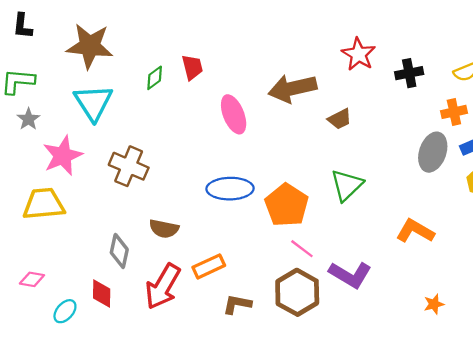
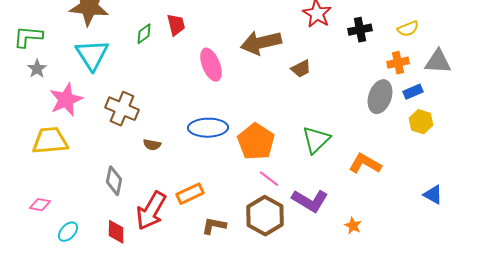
green triangle: (347, 185) -> (316, 140), moved
brown semicircle: (164, 229) -> (152, 145), moved, size x0.7
red diamond: (102, 294) -> (116, 232), moved
orange star: (434, 304) -> (353, 226), moved, turned -30

